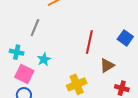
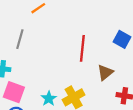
cyan star: (44, 59) -> (49, 99), moved

